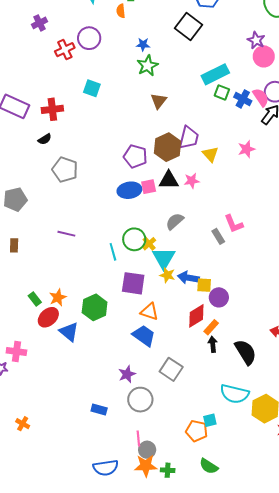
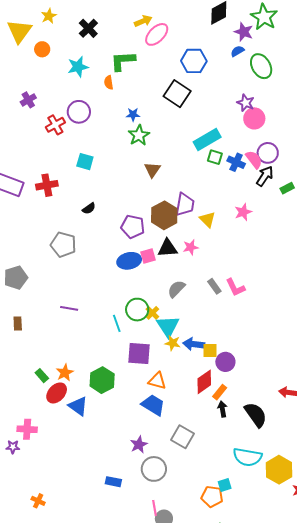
black semicircle: (45, 139) -> (89, 208), moved
gray rectangle: (218, 236) -> (214, 286), moved

